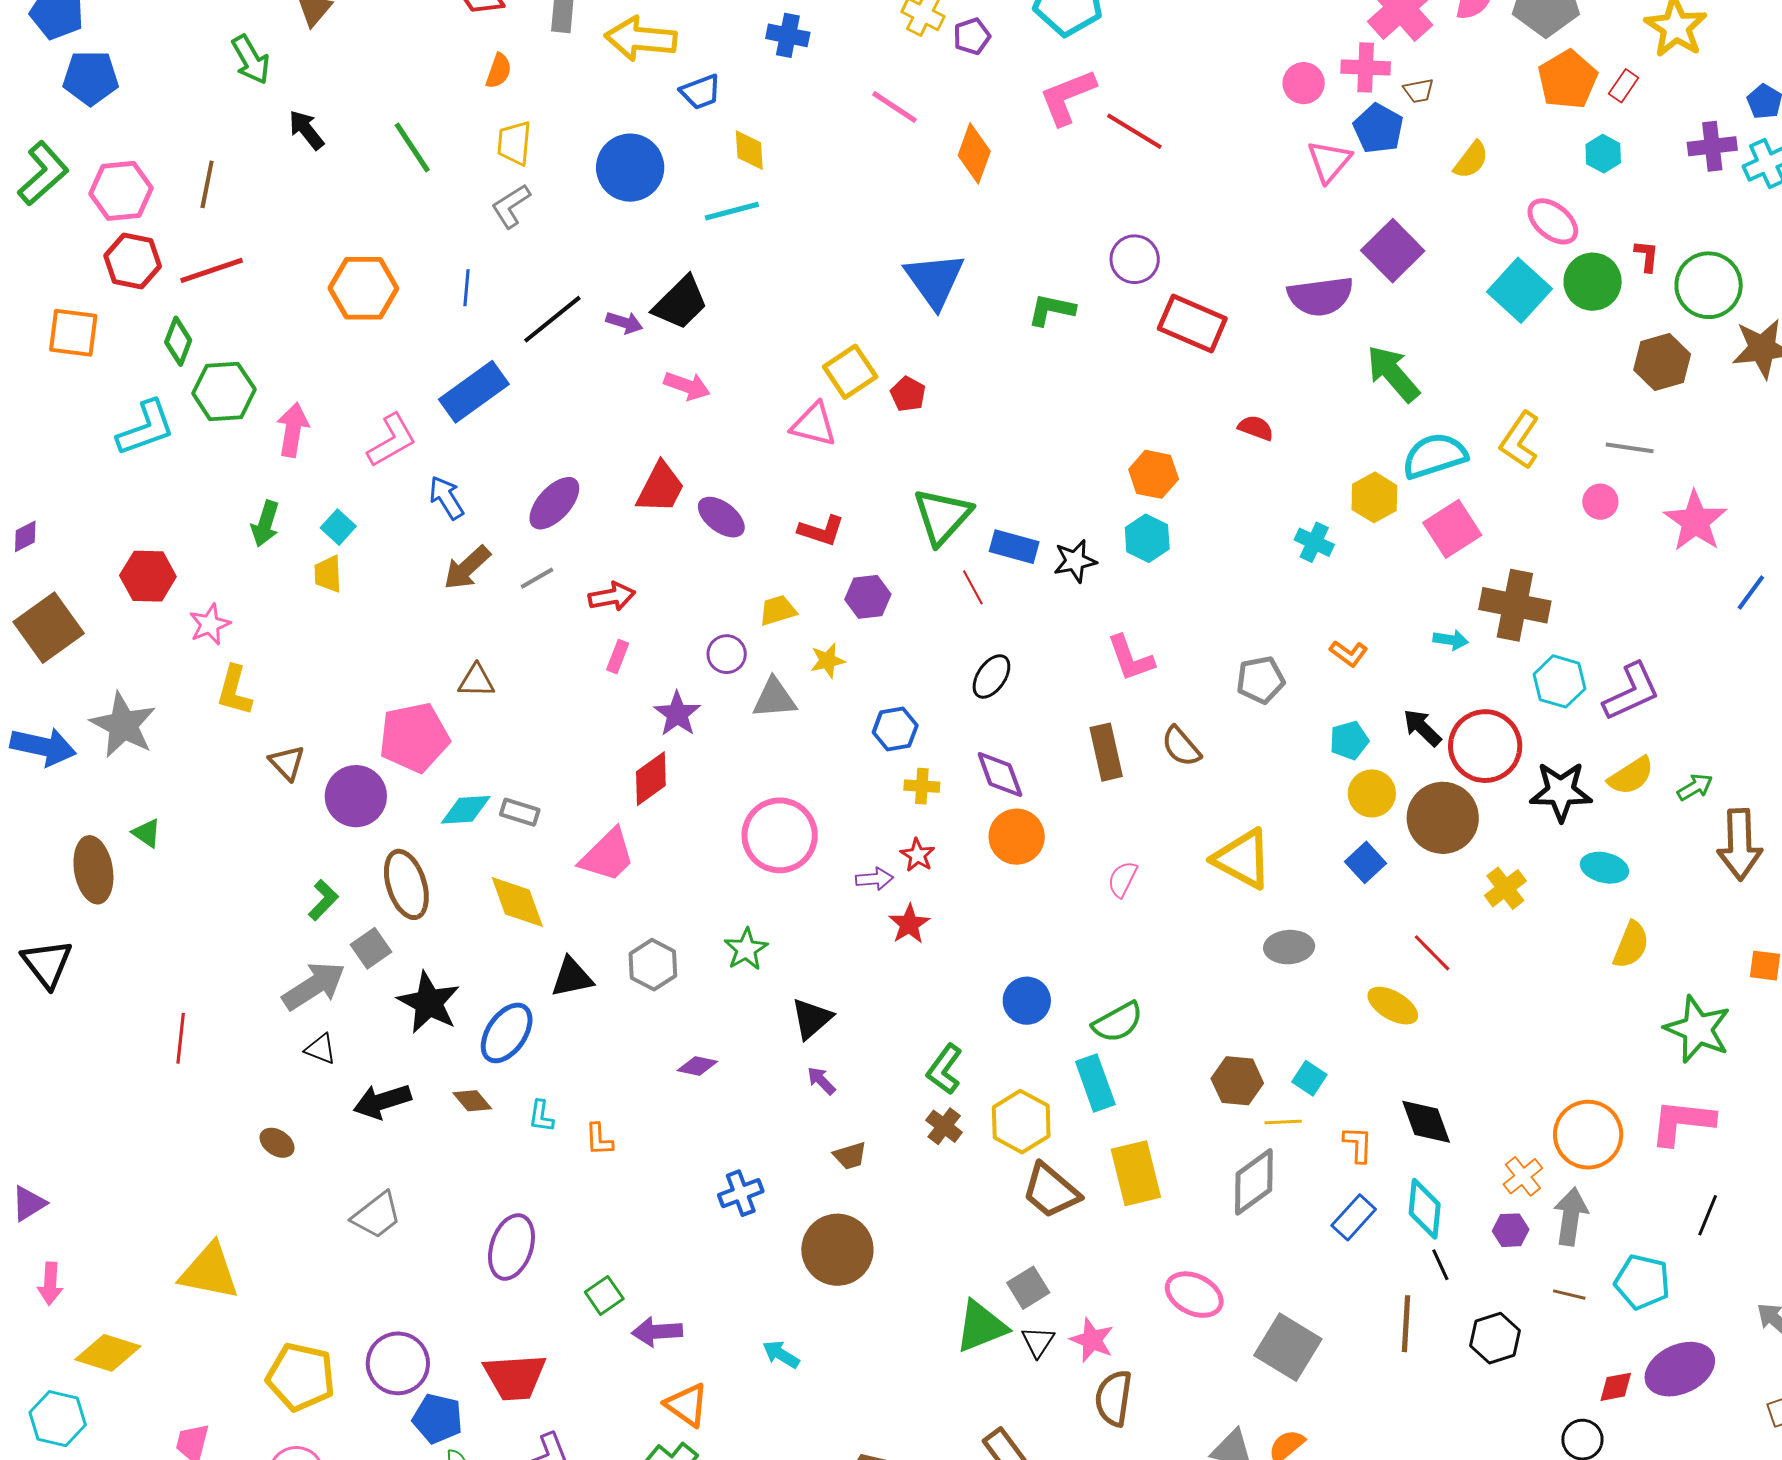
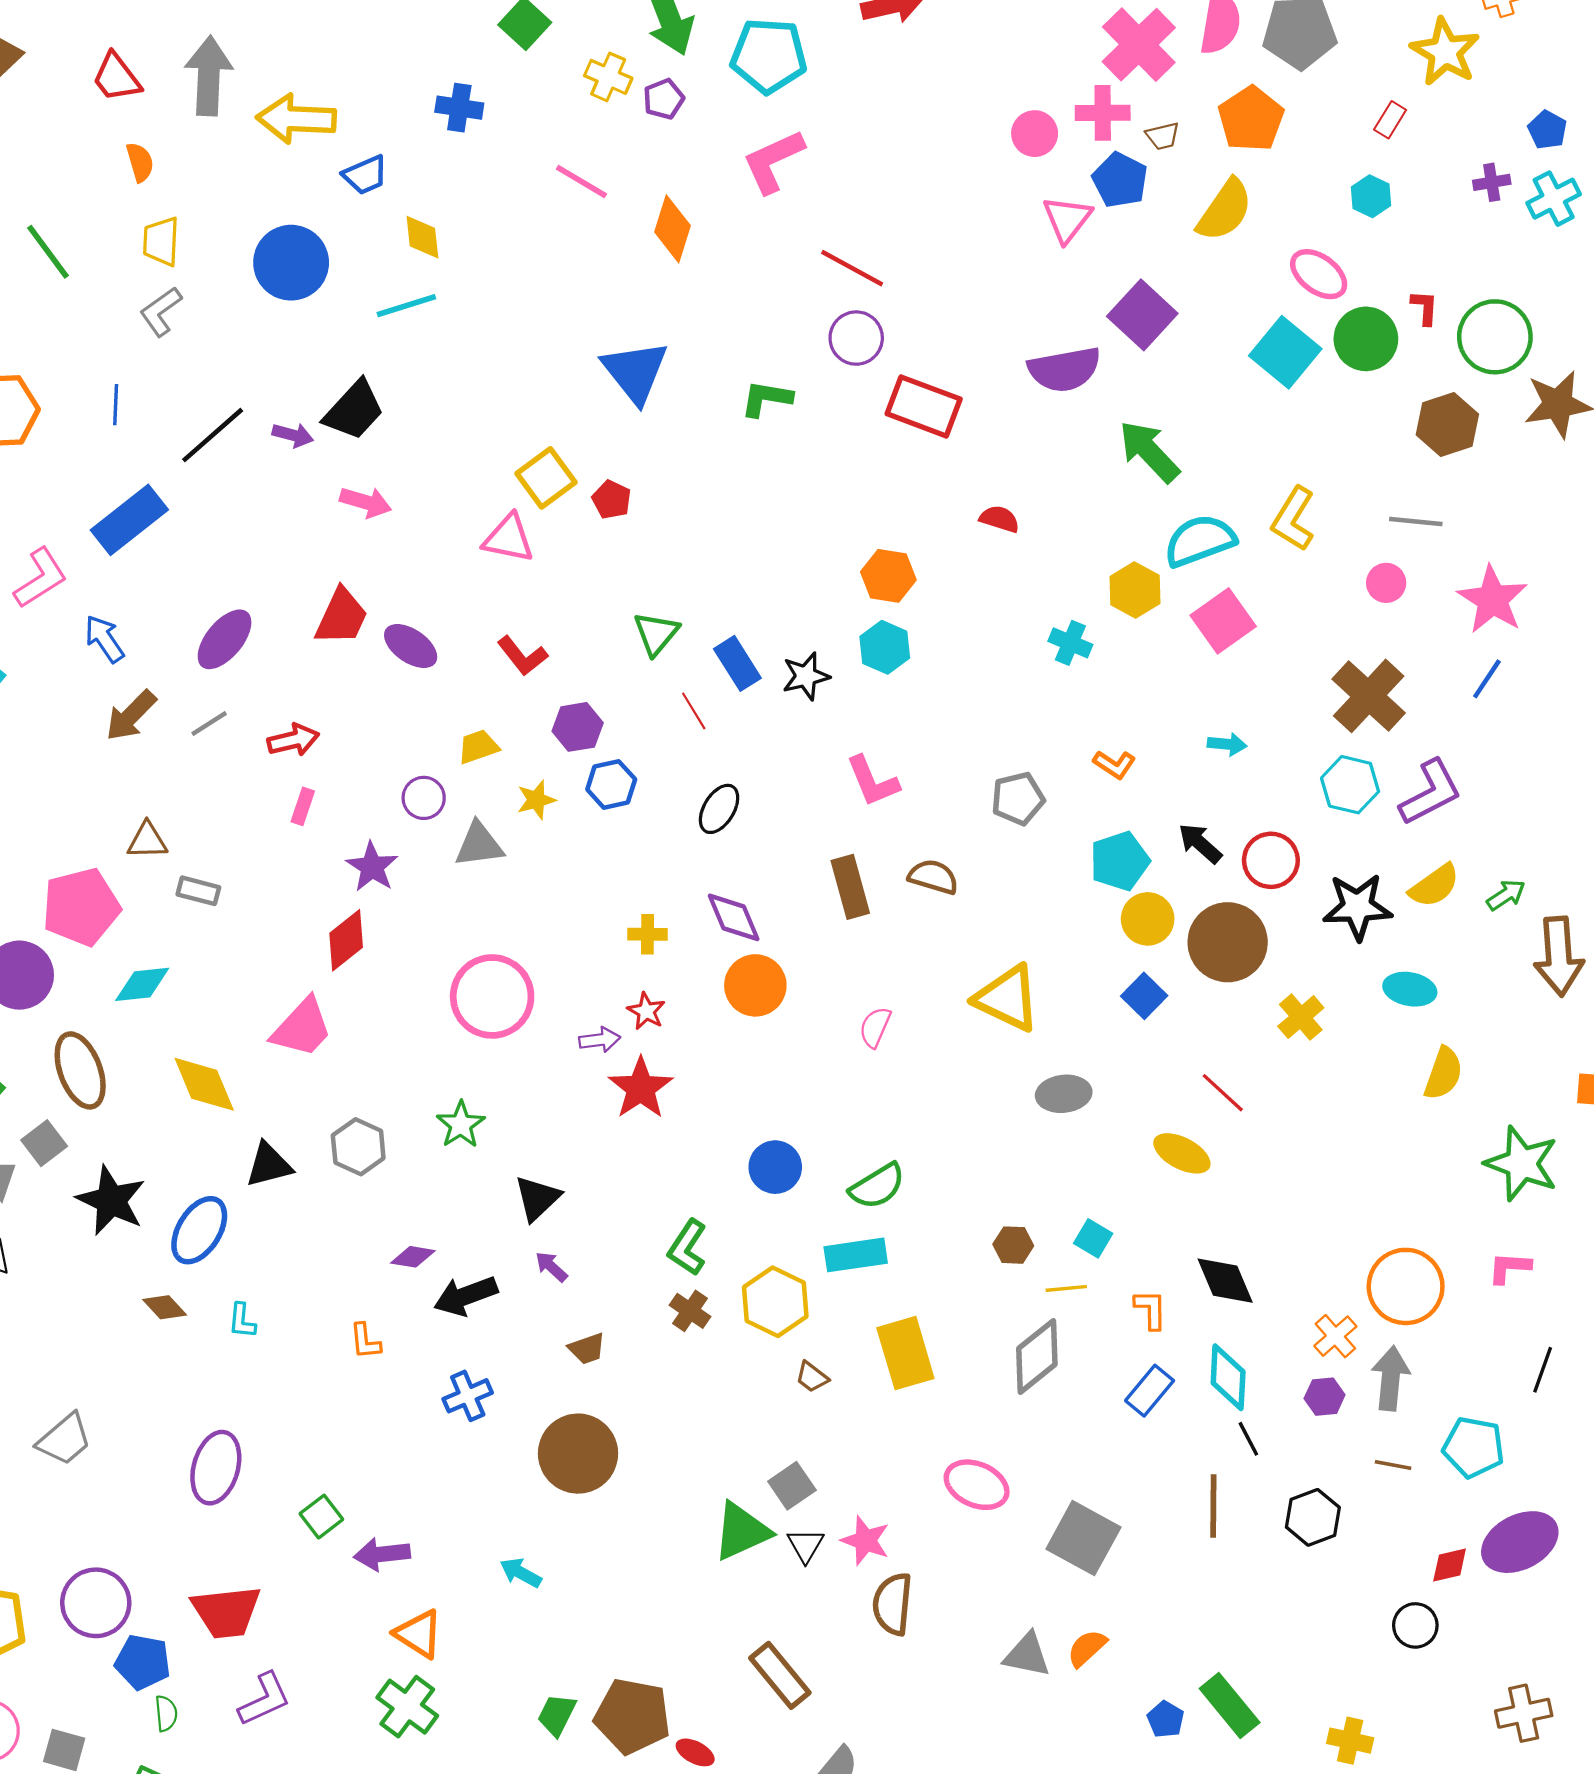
orange semicircle: (499, 71) -> (140, 162), turned -33
orange pentagon: (1568, 79) -> (1251, 119), moved
red line: (1134, 131) -> (852, 268), moved
purple cross: (1712, 146) -> (1492, 182), size x0.7
yellow semicircle: (1471, 160) -> (1225, 210), size x1.5
green triangle: (942, 516) -> (656, 633), size x0.7
red L-shape: (821, 531) -> (522, 656), turned 36
blue rectangle: (1014, 547) -> (737, 663), turned 45
blue line: (1751, 592) -> (1487, 679), moved
brown cross: (1515, 605) -> (1369, 696), moved, turned 34
blue hexagon: (895, 729) -> (611, 784), moved
cyan pentagon: (1349, 740) -> (1120, 861), size x1.4
brown semicircle: (1181, 746) -> (933, 877), turned 150
red circle: (1485, 746) -> (1271, 860), size x0.7
gray rectangle: (520, 812) -> (198, 891), moved
red star: (909, 924) -> (641, 1088), size x1.4
brown hexagon: (1237, 1081) -> (1013, 1245), size x0.7
cyan rectangle: (1095, 1083) -> (856, 1255), turned -76
black arrow: (382, 1101) -> (466, 1296), moved
pink L-shape: (1682, 1122) -> (1509, 1268), size x0.6
orange L-shape: (599, 1139) -> (365, 1341), moved
brown trapezoid: (1051, 1191) -> (812, 1377), size x0.5

